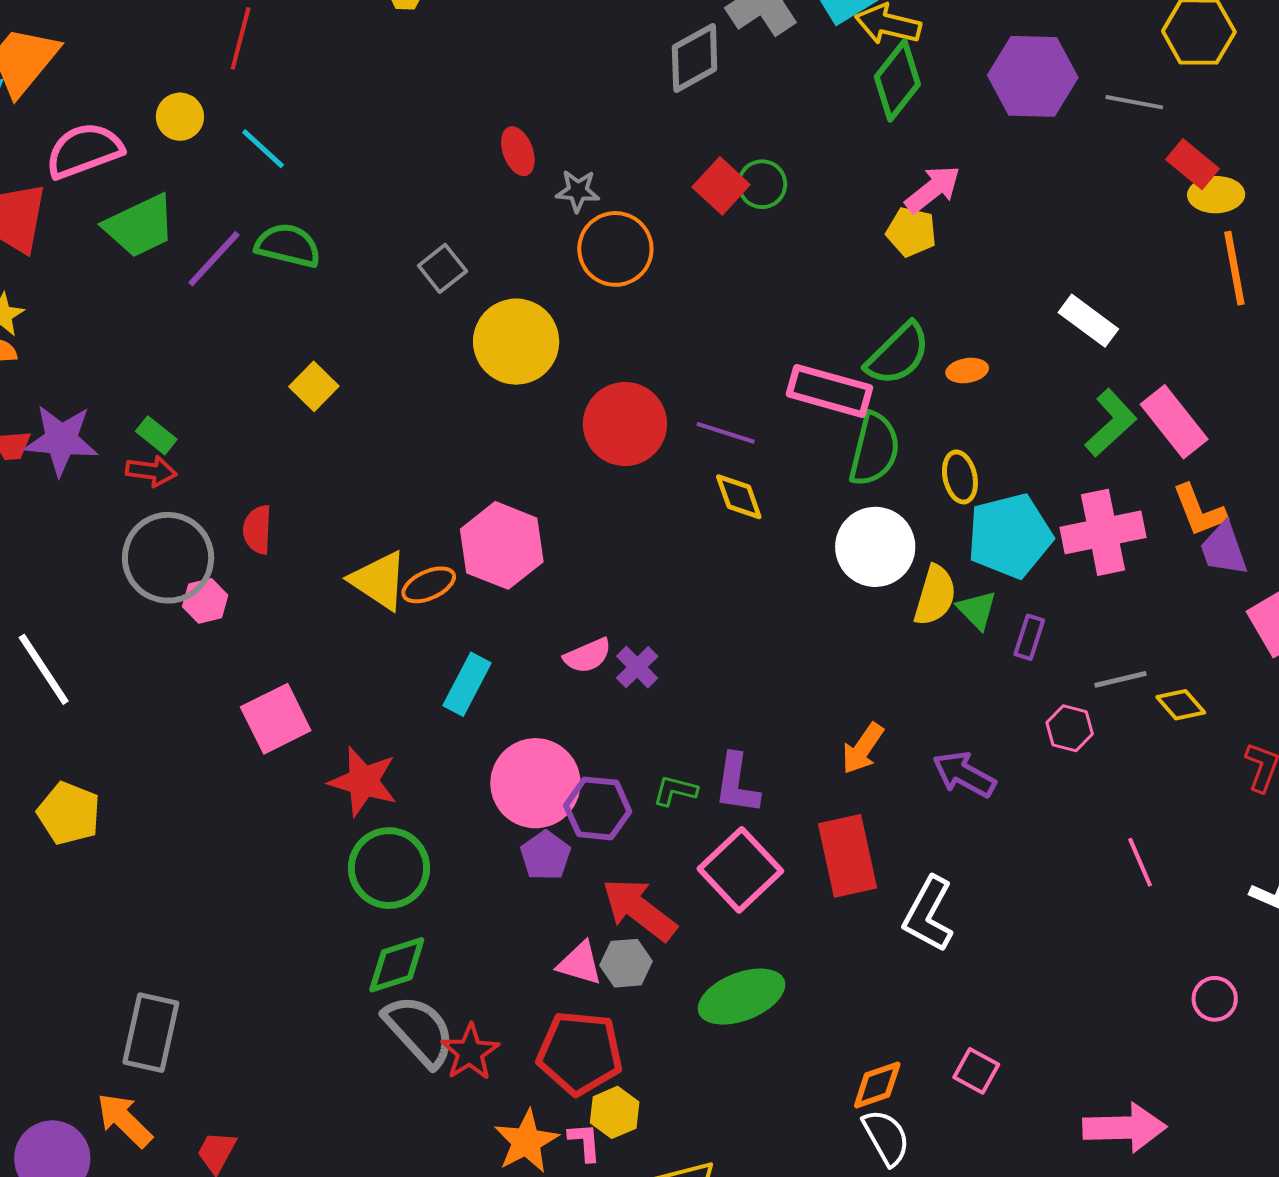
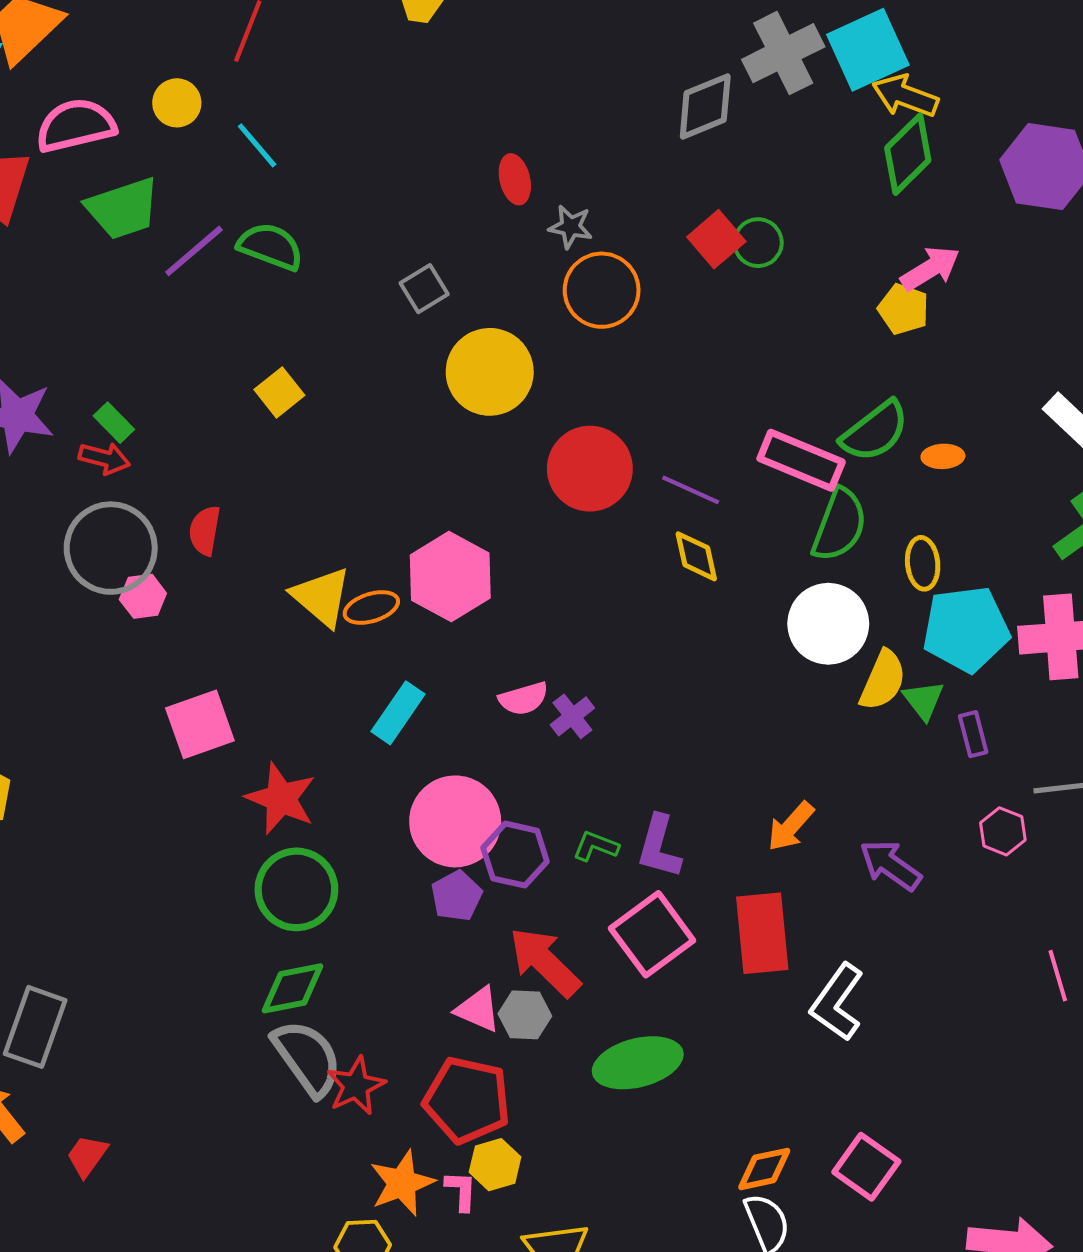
purple rectangle: (1029, 637) -> (973, 734), turned -39
pink square: (976, 1071) -> (866, 1167), size x1.4

